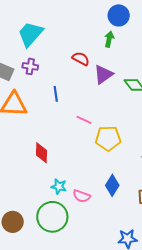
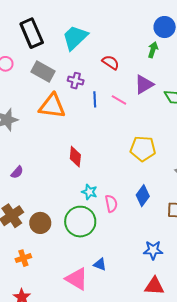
red semicircle: (81, 59) -> (111, 62), moved
purple cross: (30, 66) -> (76, 81), moved
pink line: (84, 120) -> (119, 100), moved
pink semicircle: (82, 196) -> (111, 204), turned -126

